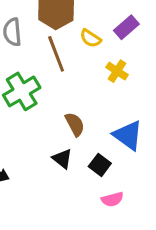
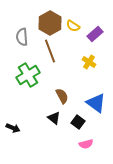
yellow semicircle: (90, 38) -> (73, 26), moved

